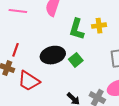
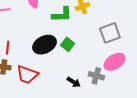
green L-shape: (77, 29) -> (62, 15), turned -95

